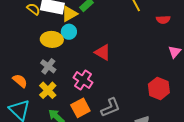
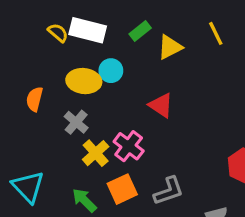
yellow triangle: (69, 14) -> (170, 47), moved
orange semicircle: (20, 81) -> (35, 99), moved, turned -119
yellow cross: (48, 90) -> (96, 153), moved

